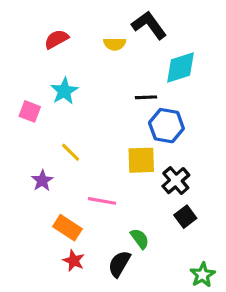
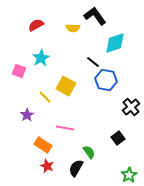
black line: (146, 97) -> (93, 62), turned 40
yellow square: (141, 160) -> (66, 86), moved, turned 30
black cross: (176, 181) -> (131, 107), moved

